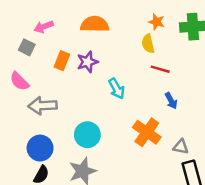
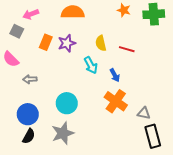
yellow semicircle: (148, 44) -> (101, 43), moved
blue arrow: (171, 101) -> (115, 75), moved
gray arrow: (42, 106) -> (30, 79), size x0.6

